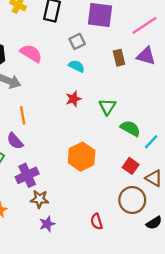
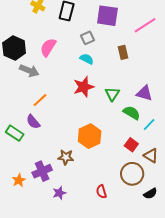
pink semicircle: (31, 53) -> (48, 47), turned -90
purple triangle: (146, 56) -> (144, 93), moved
red star: (73, 99) -> (84, 87), size x1.5
orange line: (23, 115) -> (40, 100), turned 56
purple cross: (27, 175) -> (42, 171), moved
brown star: (40, 199) -> (66, 157), moved

